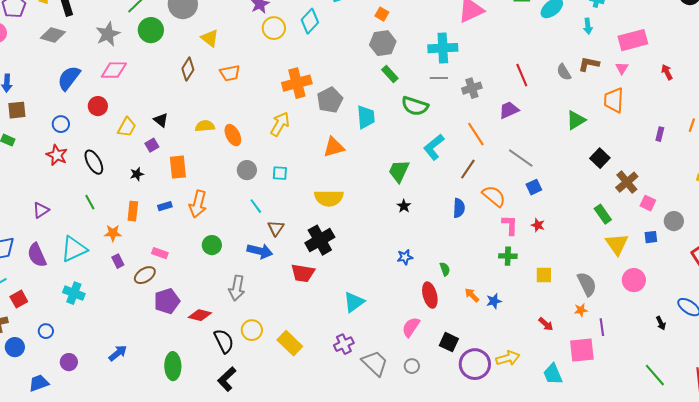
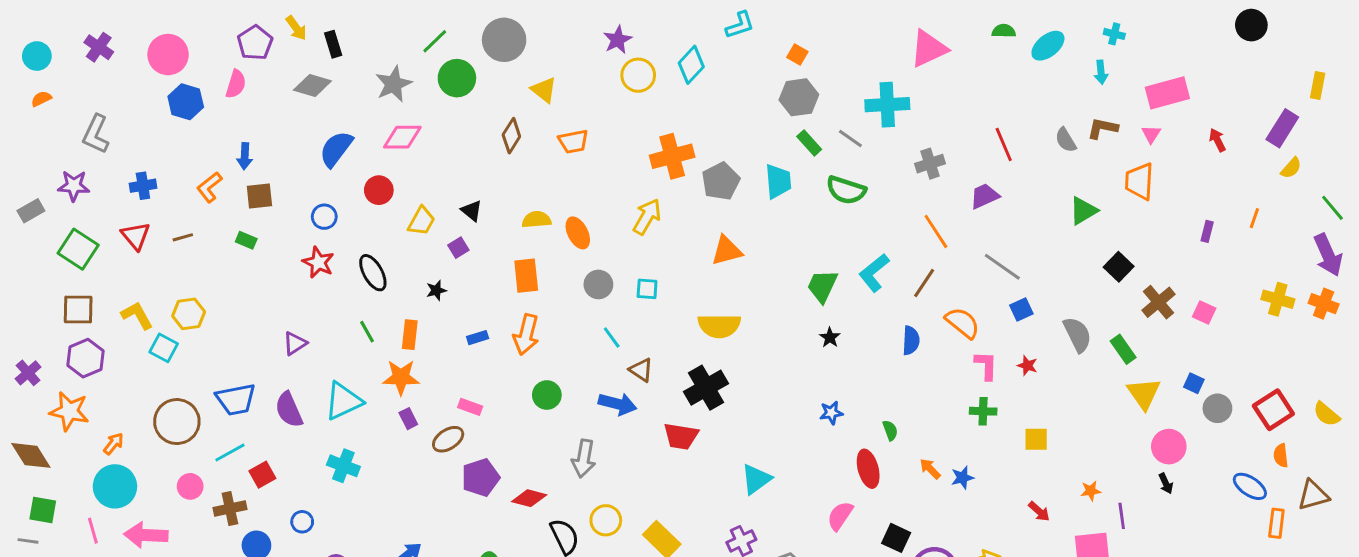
gray line: (439, 78) -> (850, 139), moved, turned 36
cyan trapezoid: (366, 117) -> (778, 181), moved
cyan L-shape: (434, 147) -> (874, 273), moved
orange rectangle: (178, 167) -> (526, 276), moved
pink square: (648, 203) -> (1204, 312), moved
orange rectangle: (133, 211) -> (410, 335), moved
gray circle: (674, 221) -> (1217, 408), moved
brown triangle: (276, 228) -> (641, 370), turned -30
orange star: (113, 233) -> (401, 377), size x1.4
blue square: (651, 237) -> (1194, 383), turned 32
gray semicircle: (587, 284) -> (1077, 335), moved
black arrow: (661, 323) -> (1166, 483), moved

